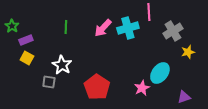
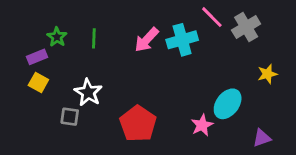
pink line: (149, 12) -> (212, 17), turned -42
green star: (12, 26) -> (57, 37), moved
gray cross: (173, 31) -> (246, 27), moved

